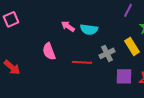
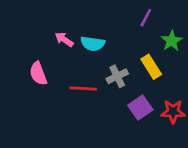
purple square: (124, 76) -> (140, 108), turned -36

